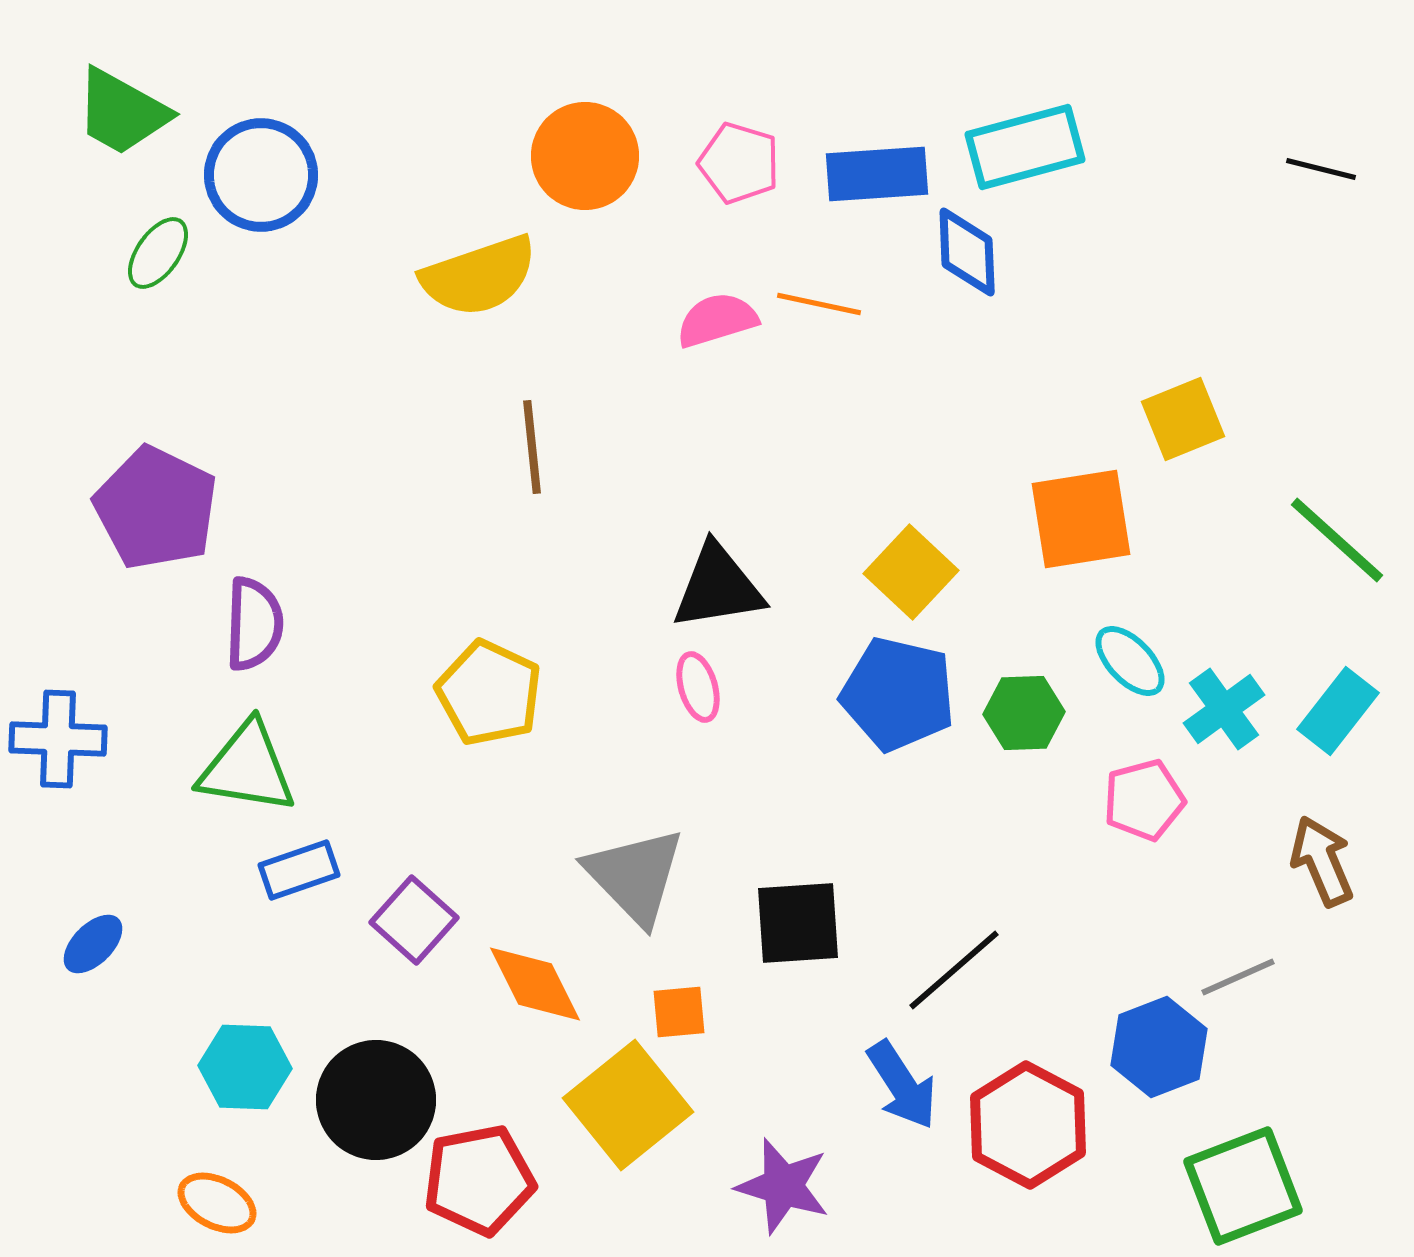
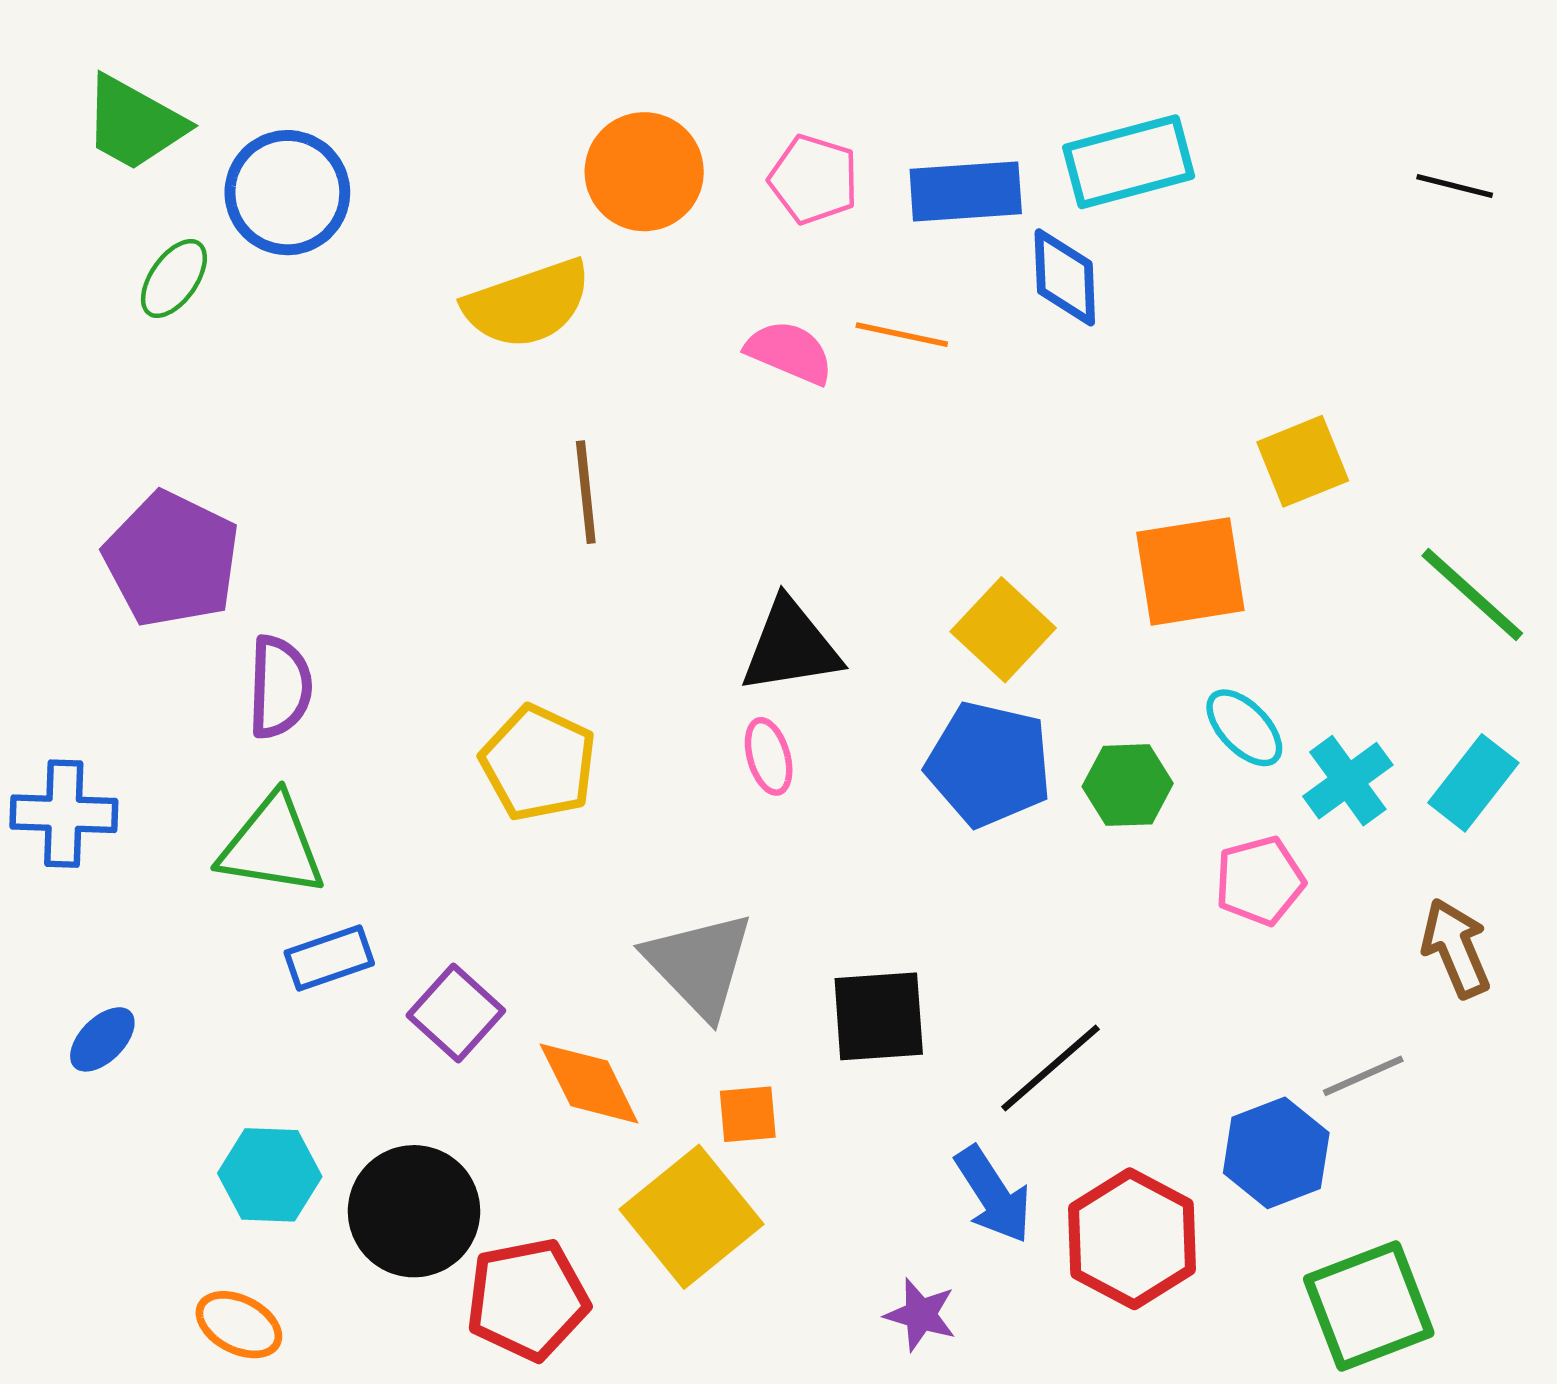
pink semicircle: (717, 320) -> (790, 352), turned 40
purple star: (783, 1186) -> (921, 1315), moved, size x0.7

